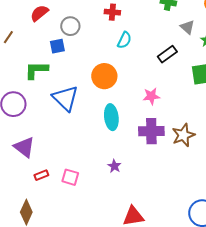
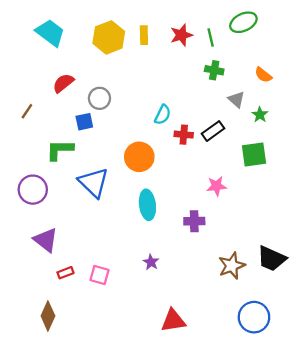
red cross: (112, 12) -> (184, 135), moved
pink star: (151, 96) -> (217, 186), moved
purple cross: (151, 131) -> (194, 221), size x0.7
brown star: (183, 135) -> (232, 266), moved

